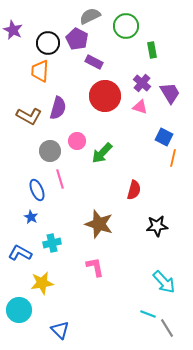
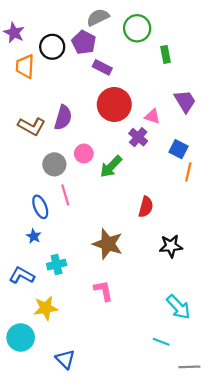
orange trapezoid: (40, 71) -> (25, 66), moved
purple cross: (142, 83) -> (138, 137), moved
gray line: (167, 328) -> (189, 367), moved, turned -60

